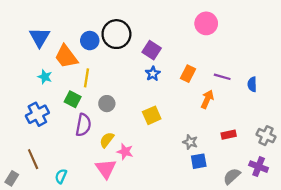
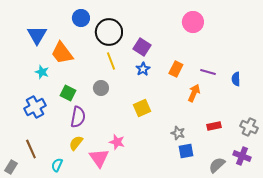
blue circle: (90, 41) -> (81, 18), moved
yellow line: (87, 78) -> (111, 61), moved, turned -30
gray circle: (107, 104) -> (101, 88), moved
yellow semicircle: (107, 140) -> (76, 143), moved

